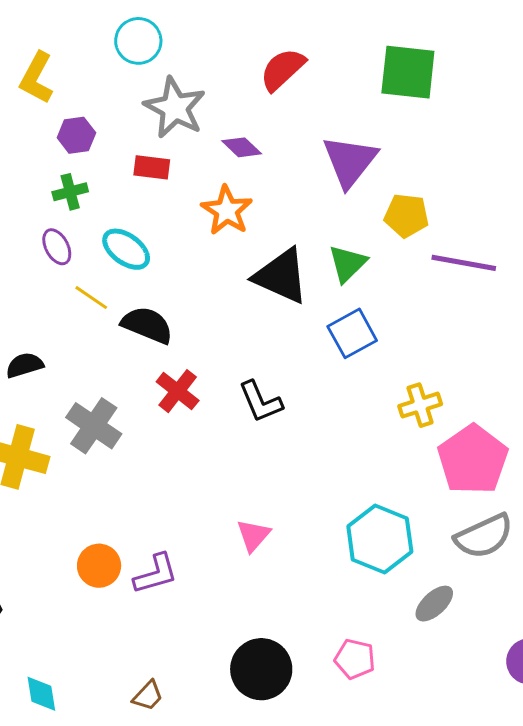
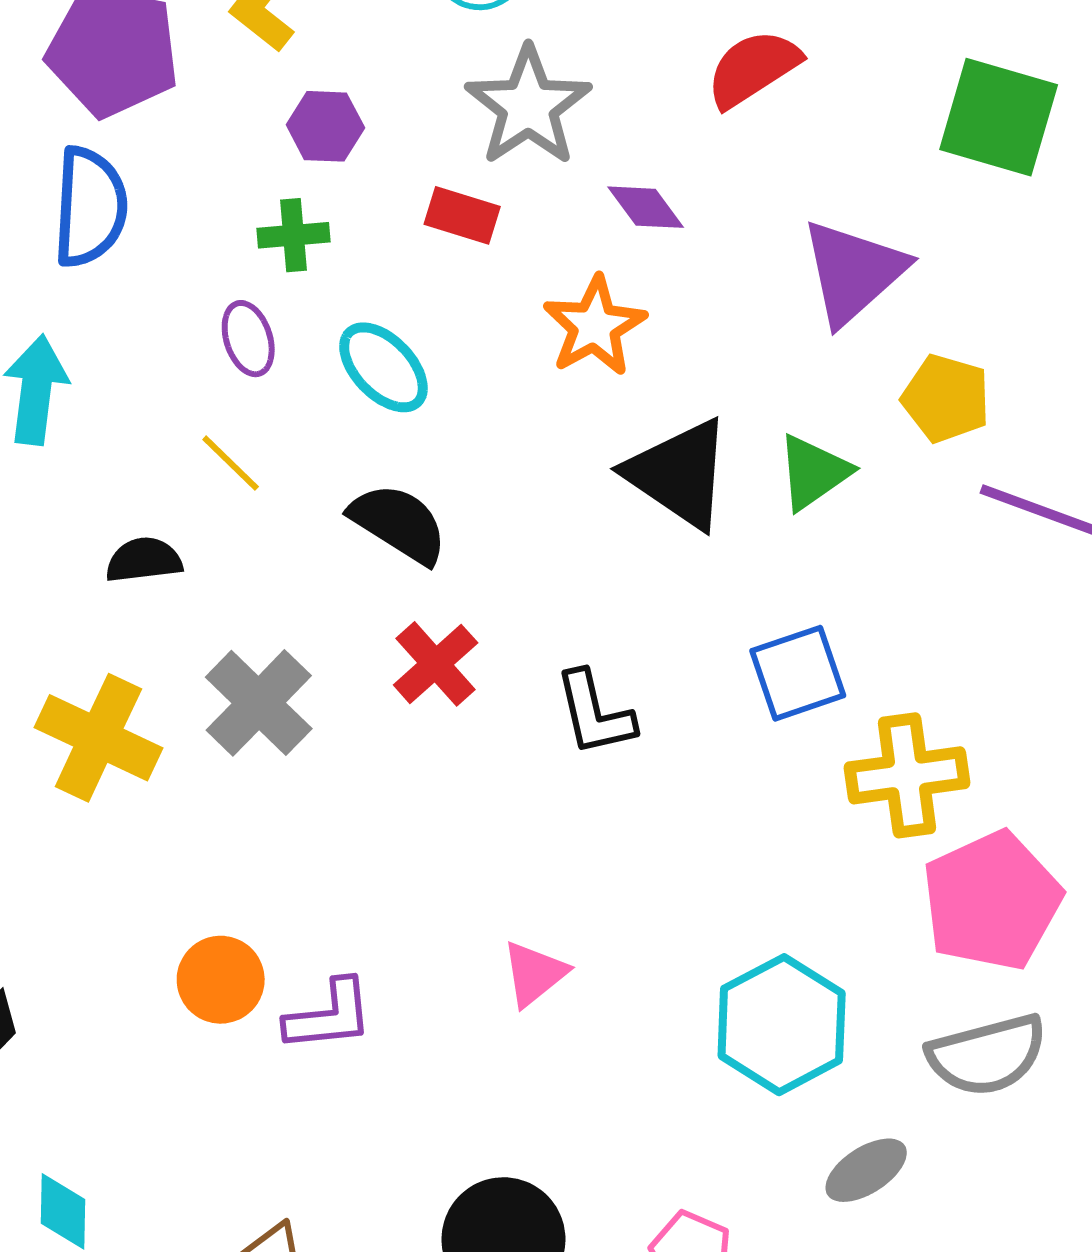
yellow line: (91, 298) -> (231, 463), moved
blue square: (352, 333) -> (798, 673), moved
yellow cross: (420, 405) -> (907, 775), size x1.4

